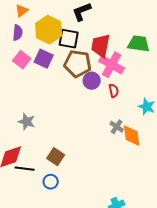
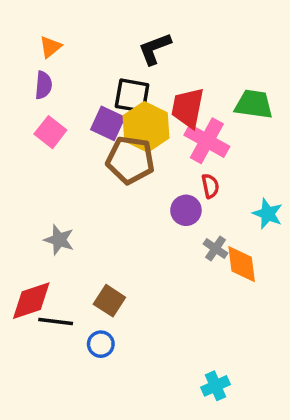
yellow hexagon: (49, 30) -> (146, 127), moved
purple square: (44, 59) -> (108, 123), moved
brown pentagon: (78, 64) -> (130, 160), moved
purple circle: (92, 81) -> (186, 210), moved

